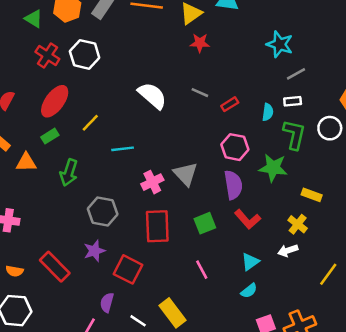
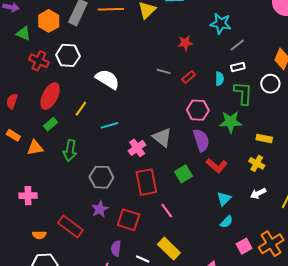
red star: (200, 43) -> (185, 43), moved
white semicircle: (152, 96) -> (107, 79), moved
white arrow: (288, 251) -> (258, 193), moved
pink line: (202, 270) -> (167, 211), moved

